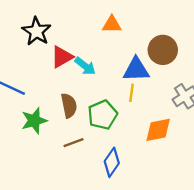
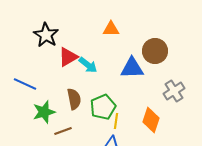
yellow line: (131, 93) -> (116, 121), moved
orange diamond: (158, 130) -> (151, 120), turned -60
brown line: (74, 143) -> (63, 131), moved

